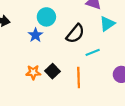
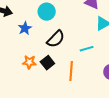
black semicircle: (75, 34) -> (56, 39), moved
blue star: (35, 35) -> (25, 28), moved

